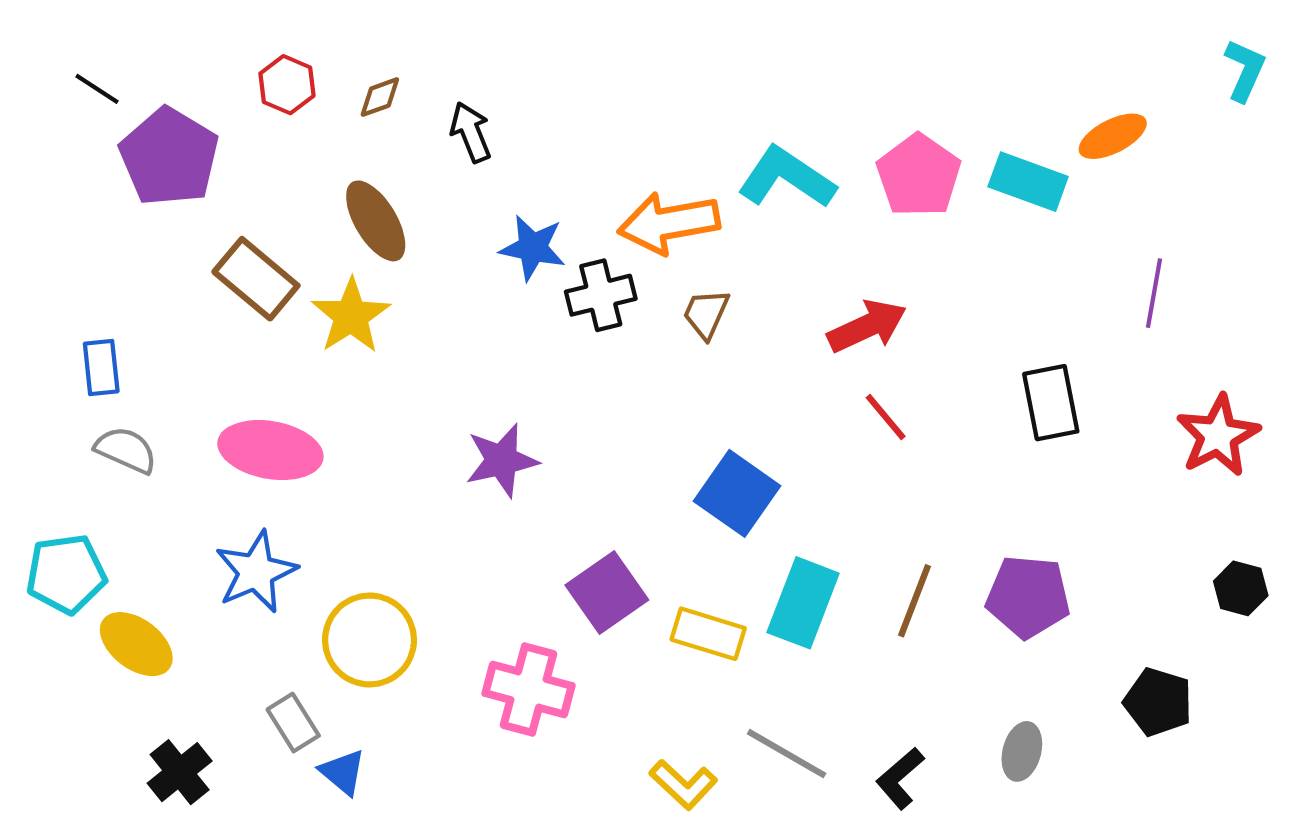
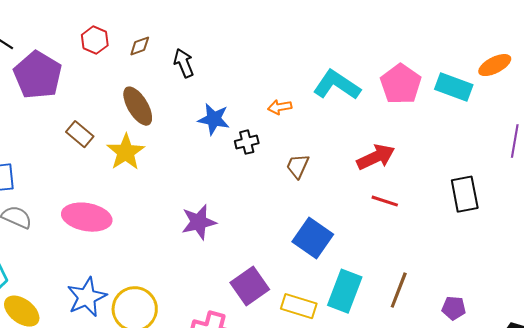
orange arrow: (669, 223) -> (280, 107), size x0.5
brown rectangle: (256, 279) -> (80, 134), size x0.7
black cross: (601, 295) -> (247, 142), size x0.7
brown trapezoid: (706, 314) -> (298, 166), moved
red line: (886, 417) -> (385, 201), turned -32
blue star: (256, 572) -> (87, 297), moved
purple pentagon: (1028, 597) -> (454, 308), moved, size x0.6

